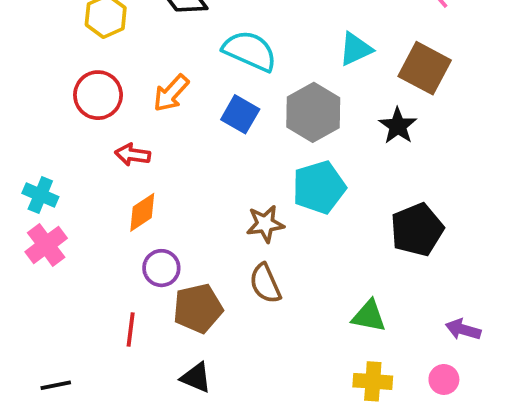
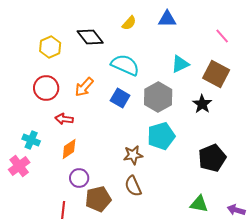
cyan cross: (40, 195) -> (31, 140), moved
green triangle: (369, 316) -> (199, 204), moved

